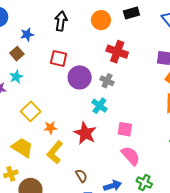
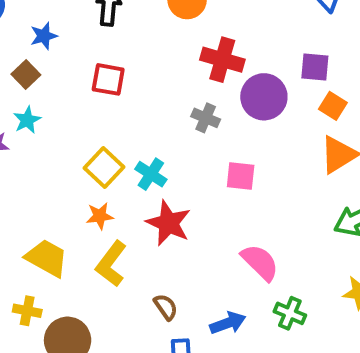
purple circle: (80, 77) -> (264, 97), moved
cyan cross: (99, 106) -> (151, 174), moved
yellow square: (31, 111) -> (104, 168), moved
pink square: (125, 129) -> (241, 176), moved
yellow cross: (11, 174) -> (27, 311), turned 32

